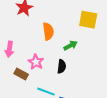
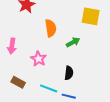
black semicircle: (62, 66) -> (69, 73), moved
brown rectangle: (21, 74) -> (18, 82), moved

